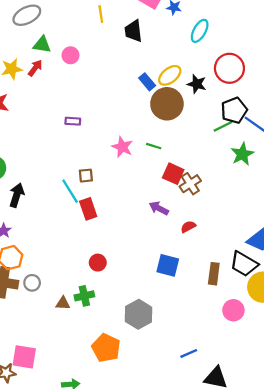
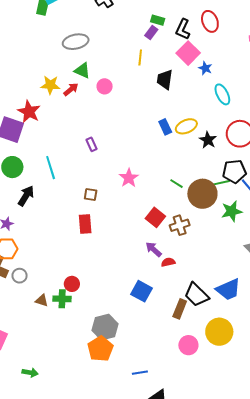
cyan ellipse: (200, 31) -> (222, 94), turned -70
brown circle: (167, 104) -> (202, 194), moved
purple rectangle: (73, 121) -> (92, 144), turned 48
green line: (154, 146) -> (177, 184), moved
red square: (173, 174) -> (155, 217), moved
cyan line: (70, 191) -> (51, 168), moved
purple arrow: (159, 208) -> (154, 249), moved
red circle: (98, 263) -> (72, 284), moved
black trapezoid: (244, 264) -> (196, 295), moved
orange pentagon: (106, 348) -> (100, 349), moved

